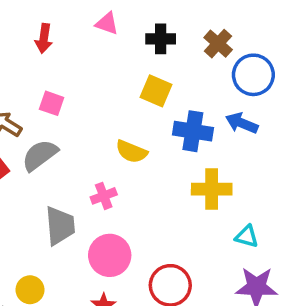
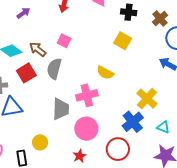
blue cross: (193, 131) -> (133, 122), moved, turned 35
gray semicircle: (40, 155) -> (54, 69), turned -45
yellow cross: (212, 189) -> (147, 99), turned 35
pink cross: (104, 196) -> (87, 95), size x1.5

